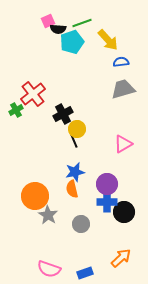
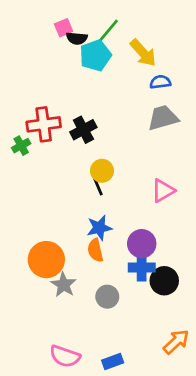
green line: (82, 23) -> (109, 30), turned -30
red cross: (33, 94) -> (44, 124), turned 30
black cross: (63, 114) -> (83, 130), moved
orange arrow: (121, 258) -> (176, 342), moved

